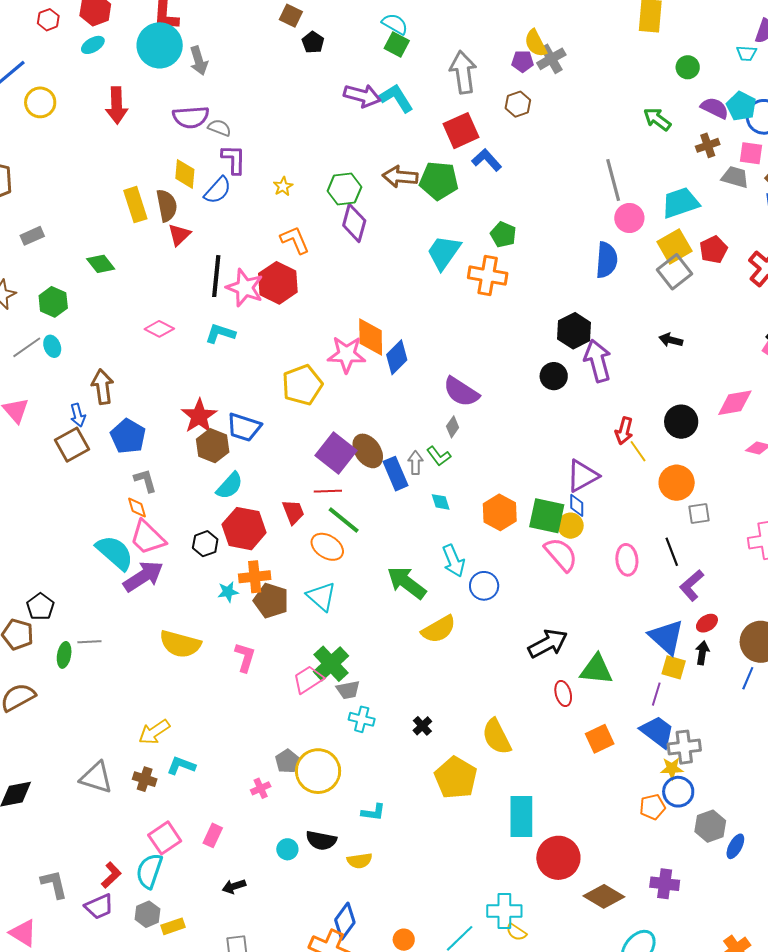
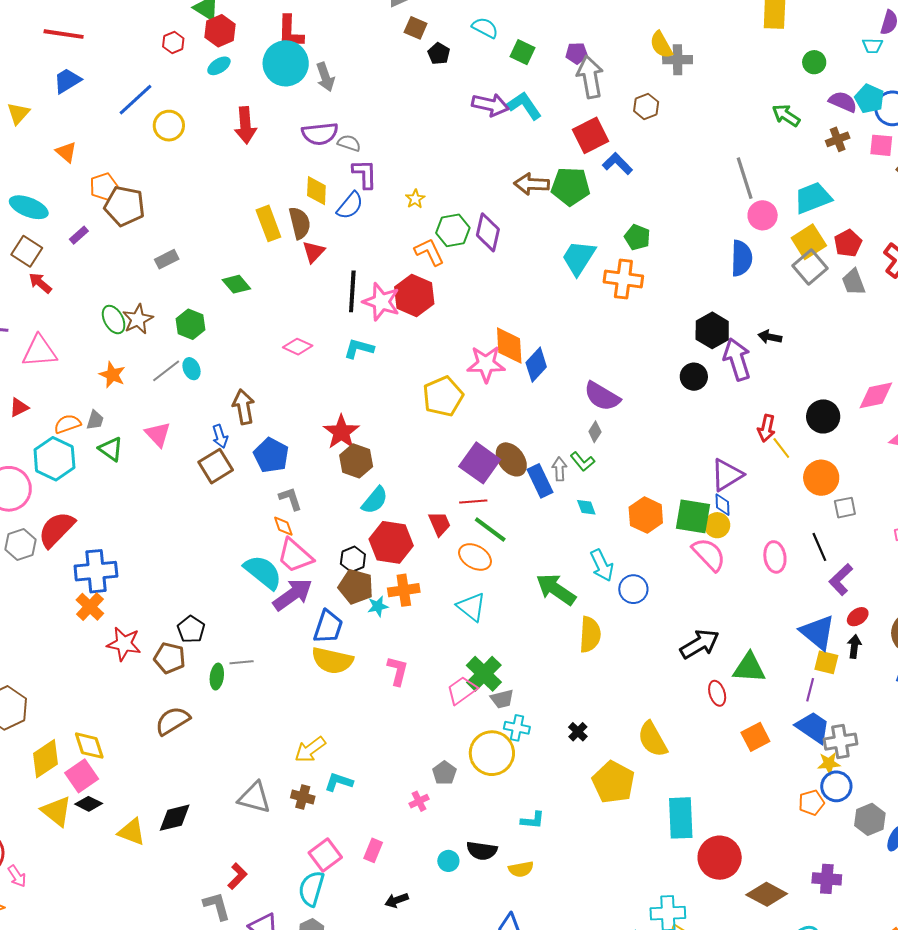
cyan semicircle: (395, 24) -> (485, 28), moved
gray cross: (551, 59) -> (678, 60), turned 32
purple pentagon: (523, 61) -> (577, 53), moved
gray trapezoid: (735, 177) -> (854, 282), moved, turned -124
green hexagon: (344, 189) -> (453, 230), moved
black arrow: (671, 340) -> (770, 337), moved
blue trapezoid: (244, 427) -> (328, 627), moved, turned -87
brown pentagon: (271, 601) -> (356, 587), moved
yellow semicircle: (439, 629) -> (590, 634), turned -54
yellow circle: (318, 771) -> (492, 753), moved
red L-shape: (111, 875) -> (237, 876), moved

